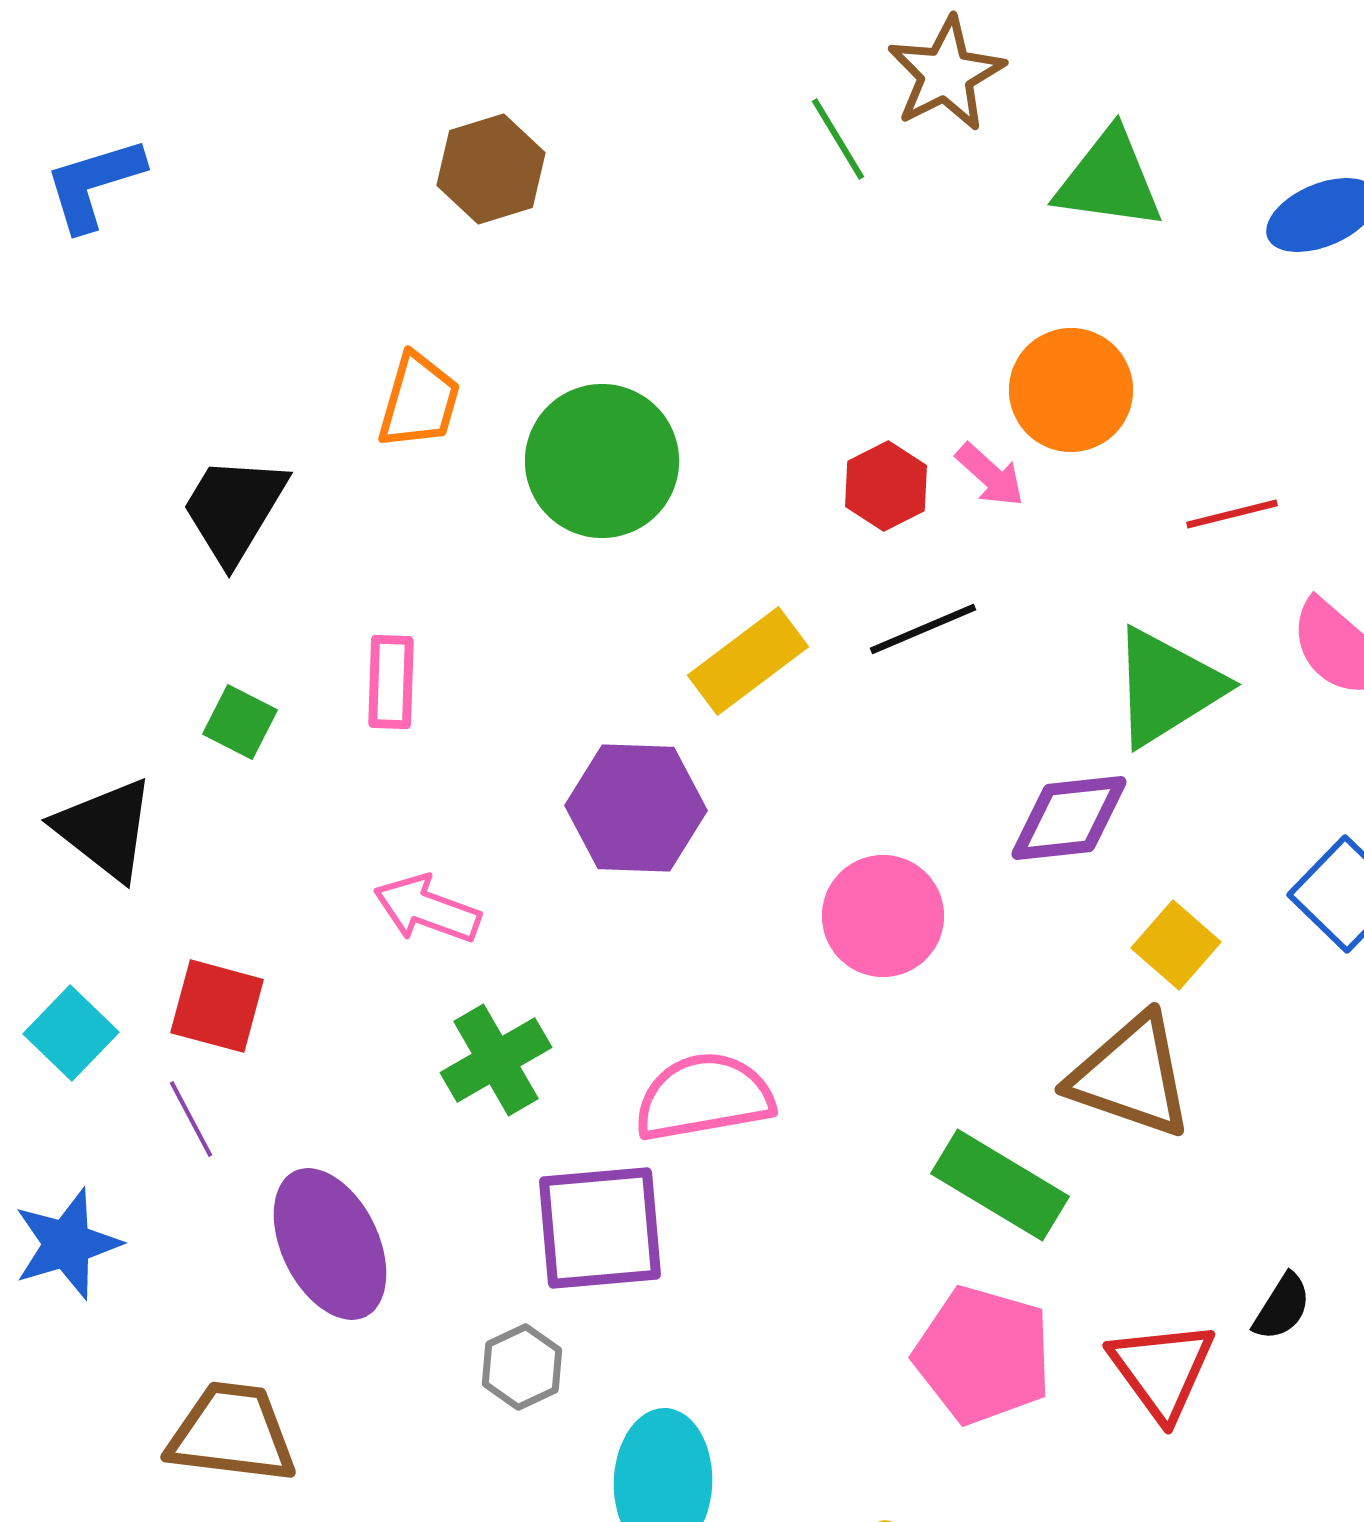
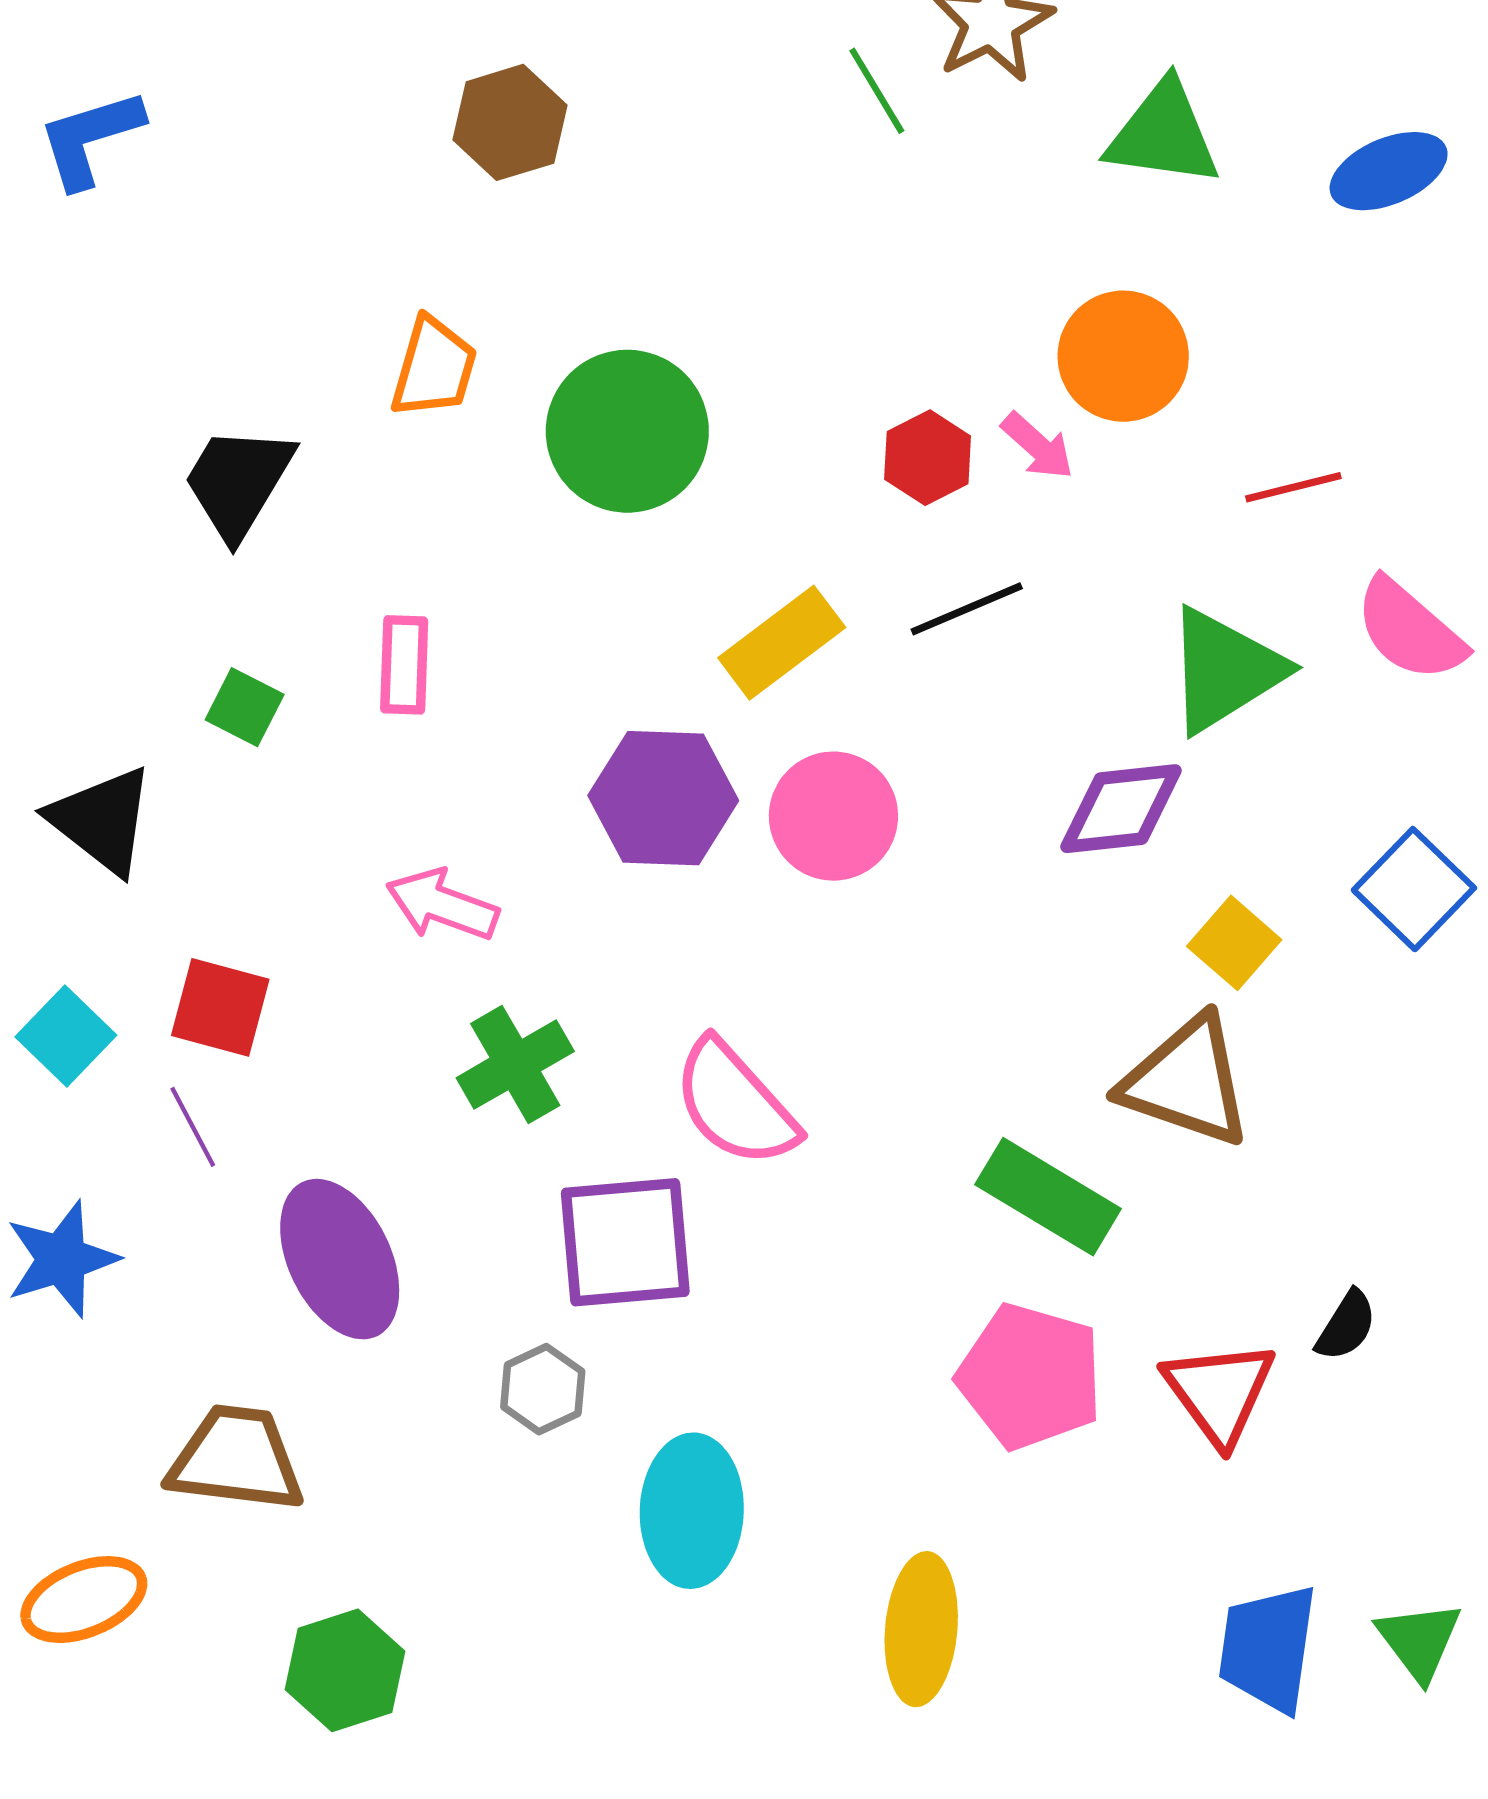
pink circle: (883, 916) -> (833, 816), moved
pink semicircle: (704, 1097) -> (735, 1104), turned -122

